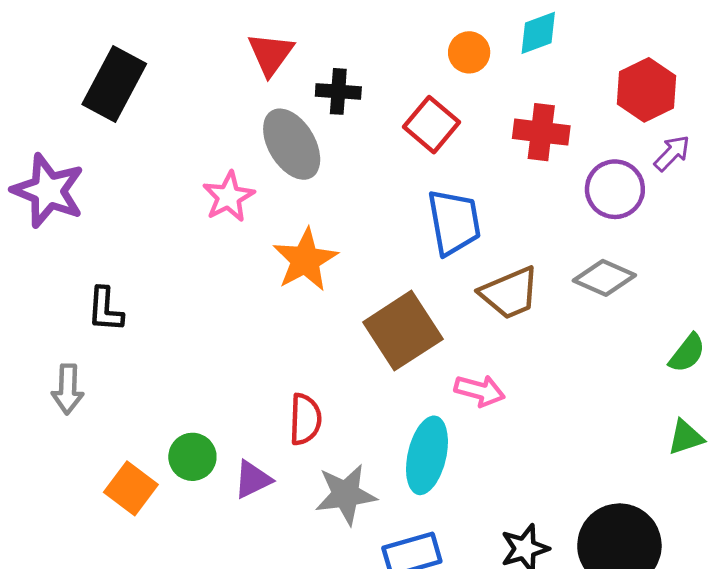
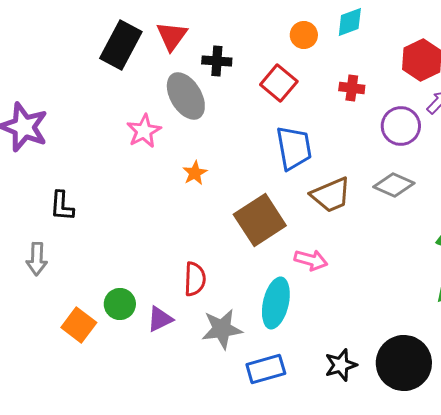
black rectangle: (114, 84) -> (121, 45), moved
red cross: (541, 132) -> (352, 88), size x0.7
orange star: (305, 260) -> (195, 173), size x0.6

